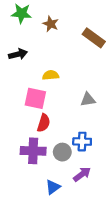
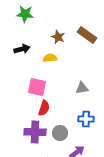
brown star: (51, 24) -> (58, 37), moved
yellow semicircle: (51, 75) -> (50, 58), moved
blue cross: (82, 142) -> (86, 119), moved

